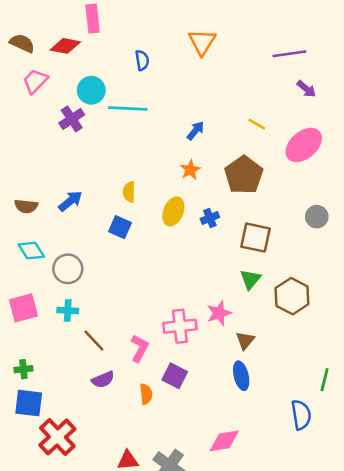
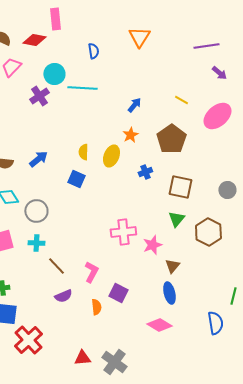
yellow ellipse: (173, 211) -> (111, 156), moved
gray circle: (317, 217) -> (227, 190), moved
pink cross: (180, 326) -> (123, 232), moved
pink diamond: (224, 441) -> (159, 325), moved, turned 40

